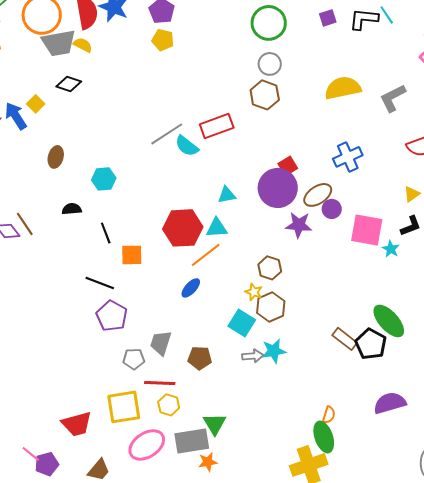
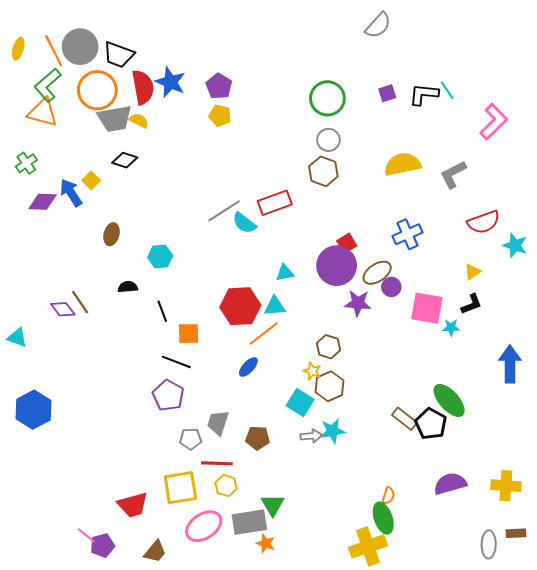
cyan star: (391, 249) -> (451, 327), turned -30
black line: (100, 283) -> (176, 362), moved
orange star: (208, 462) -> (266, 543), turned 30

